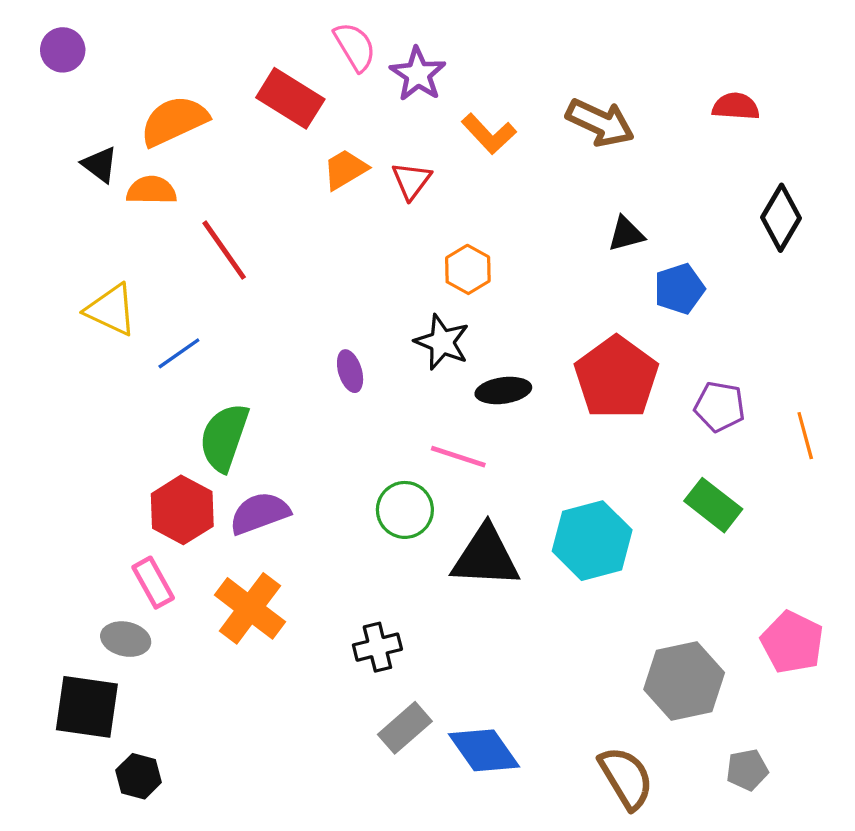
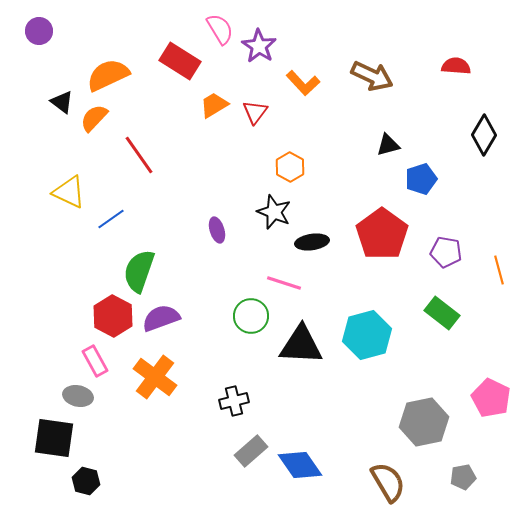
orange semicircle: (151, 190) -> (94, 118), turned -48

